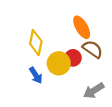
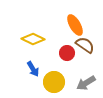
yellow diamond: (36, 43) -> (33, 39), turned -75
yellow circle: (59, 63) -> (54, 82), moved

